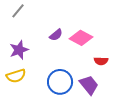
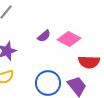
red semicircle: (101, 61) -> (89, 62), size x1.5

